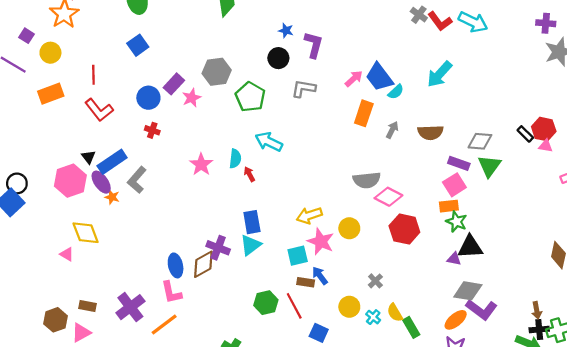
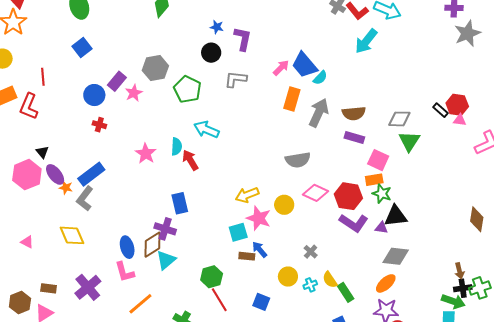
cyan arrow: (439, 74) -> (366, 41), moved
red L-shape: (99, 110) -> (29, 106), moved, turned 64
gray arrow: (392, 130) -> (319, 113), size x1.8
blue rectangle: (112, 162) -> (91, 174), moved
purple rectangle: (459, 163) -> (354, 137), moved
red arrow: (249, 174) -> (190, 160), size x1.5
gray L-shape: (137, 180) -> (85, 199), moved
pink square: (454, 185) -> (378, 160), turned -30
pink diamond: (388, 197) -> (316, 193), moved
blue rectangle: (252, 222) -> (180, 203), moved
red hexagon: (404, 229) -> (348, 196), moved
yellow diamond: (86, 233) -> (72, 235), moved
cyan triangle: (251, 245) -> (166, 260), moved
red line: (294, 306) -> (219, 300), moved
purple L-shape: (482, 310) -> (354, 223), moved
cyan cross: (373, 317) -> (310, 285), turned 32
orange line: (164, 324) -> (140, 304), moved

